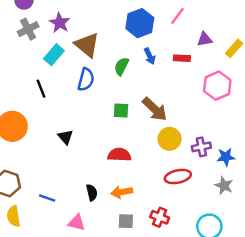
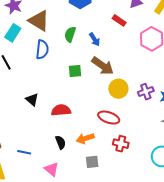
blue arrow: (150, 56) -> (95, 39), moved
red rectangle: (182, 58) -> (119, 20), turned 40
red semicircle: (119, 155) -> (61, 110), moved
red ellipse: (178, 177) -> (109, 118), moved, turned 40
red cross: (160, 217) -> (121, 144), moved
pink triangle: (77, 223) -> (52, 169), turned 35

